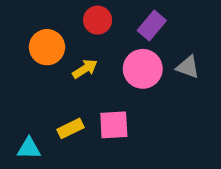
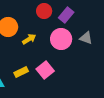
red circle: (98, 20) -> (44, 11), moved
pink square: (114, 125) -> (45, 70), turned -36

